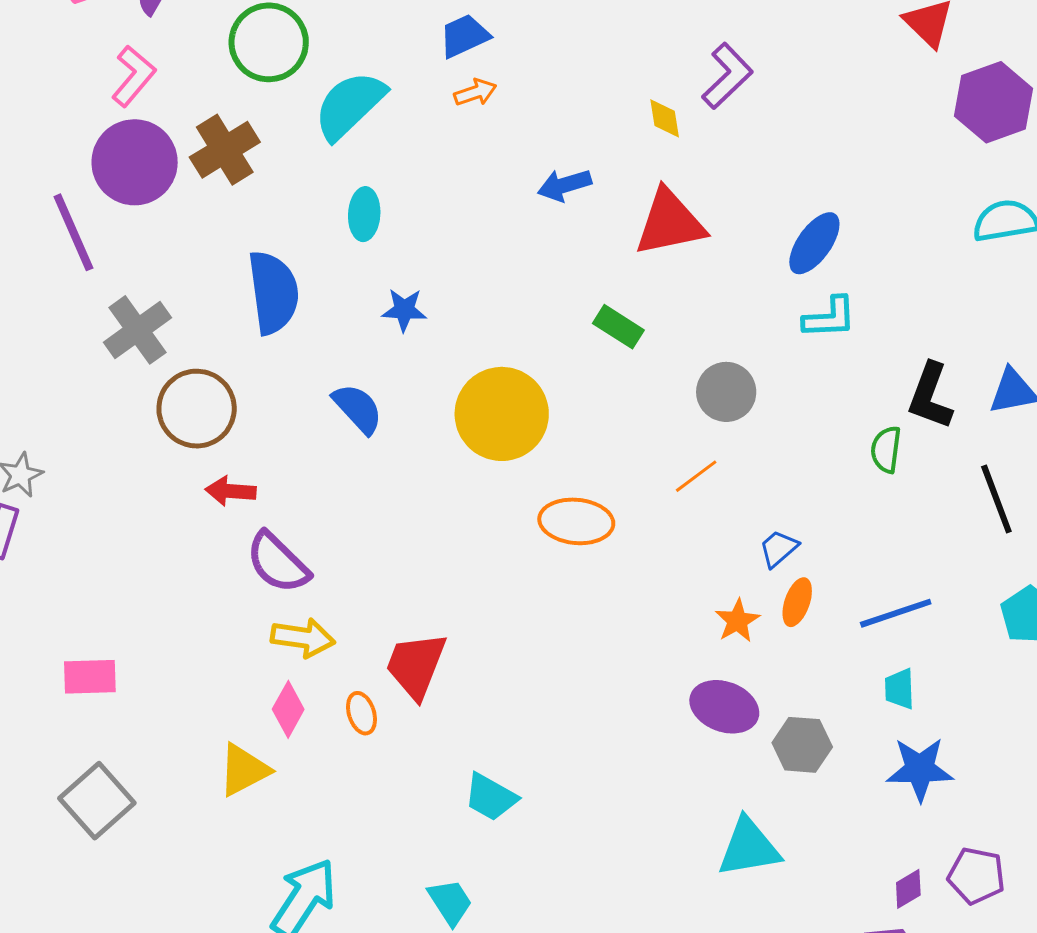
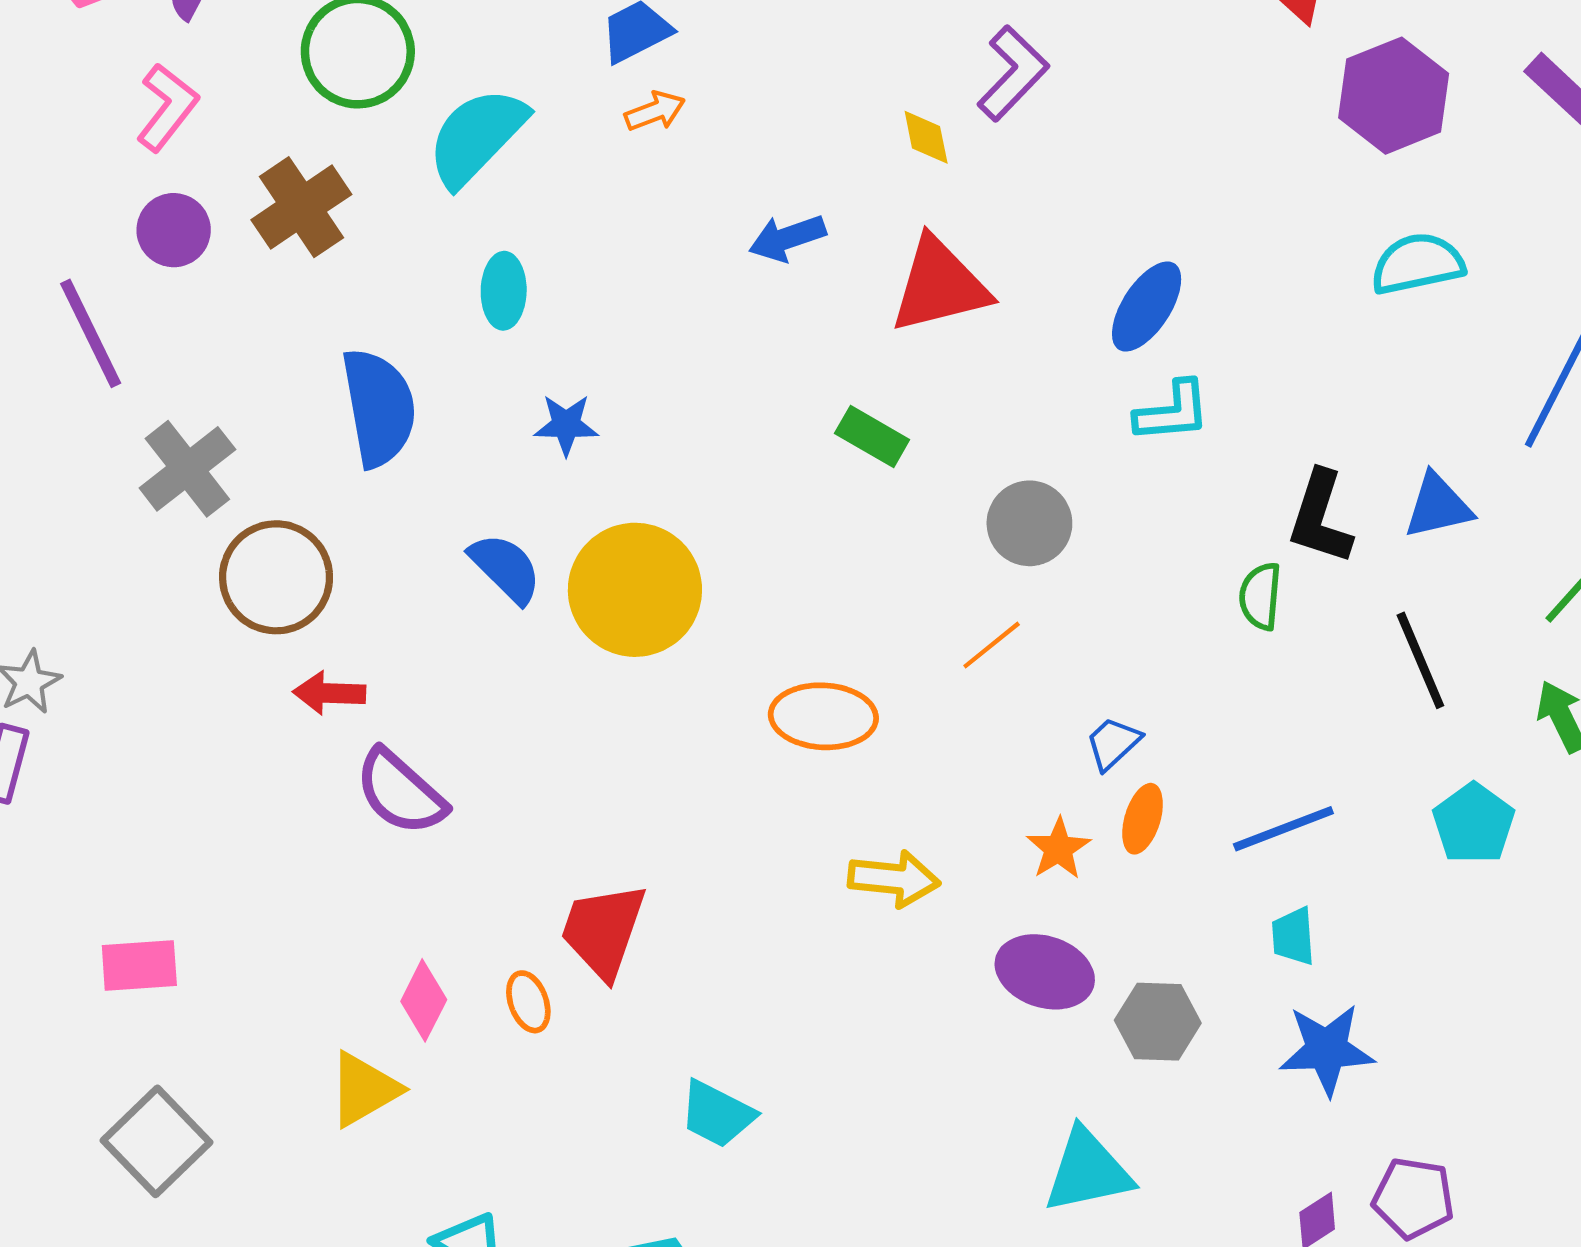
purple circle: (135, 162) -> (174, 230), size x0.6
yellow circle: (502, 414) -> (635, 590), moved
yellow arrow: (303, 638) -> (894, 879), moved

